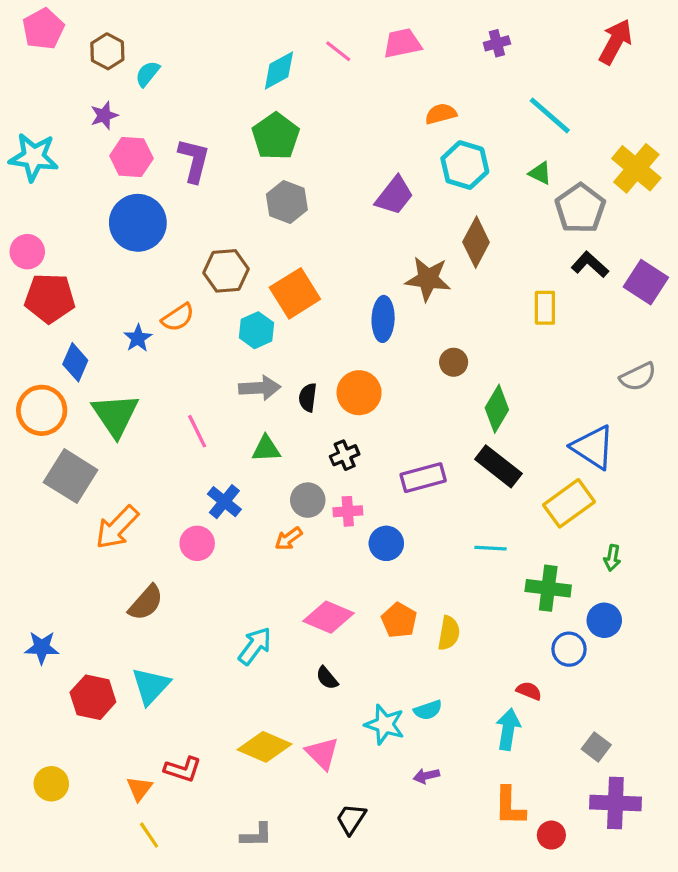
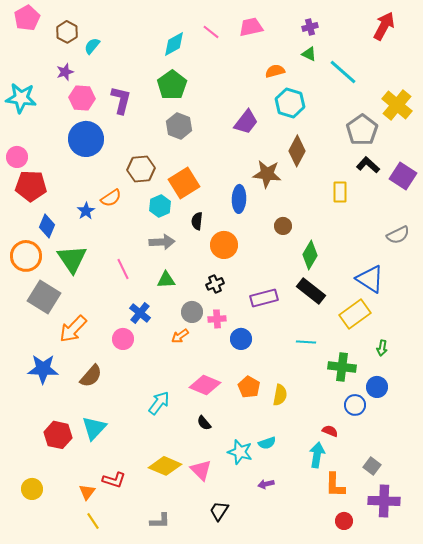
green triangle: (540, 173) -> (309, 54), moved
black semicircle: (308, 398) -> (197, 221), moved
blue star: (42, 648) -> (43, 369), moved, size x1.4
orange L-shape: (510, 806) -> (335, 485), moved

